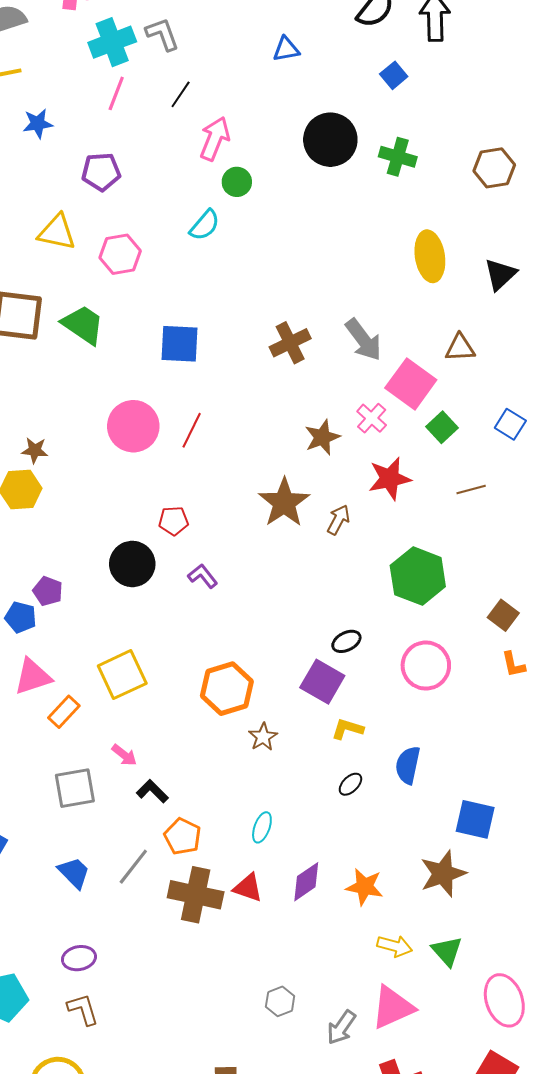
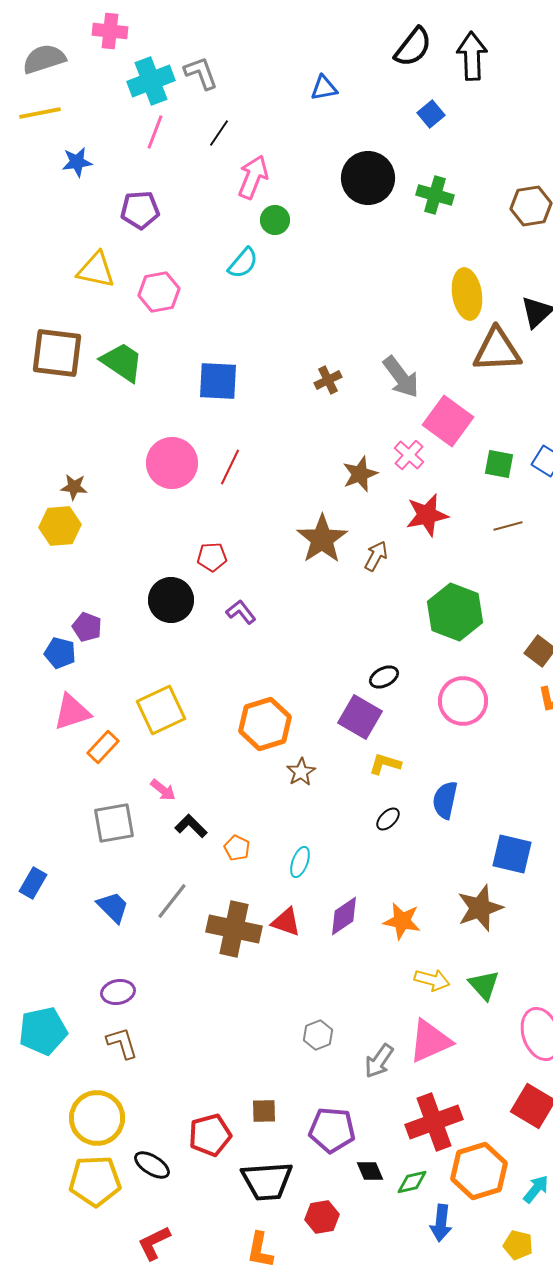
brown cross: (290, 343) -> (328, 380), size x0.7
brown triangle: (460, 348) -> (497, 350), moved, size x1.6
green square: (442, 427) -> (499, 464), moved, turned -36
orange pentagon: (183, 836) -> (237, 848), moved, size x0.7

